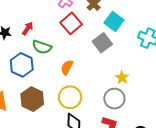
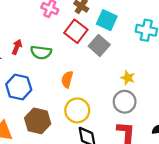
red square: (71, 23) -> (76, 31), moved
green semicircle: (42, 47) -> (41, 52), moved

